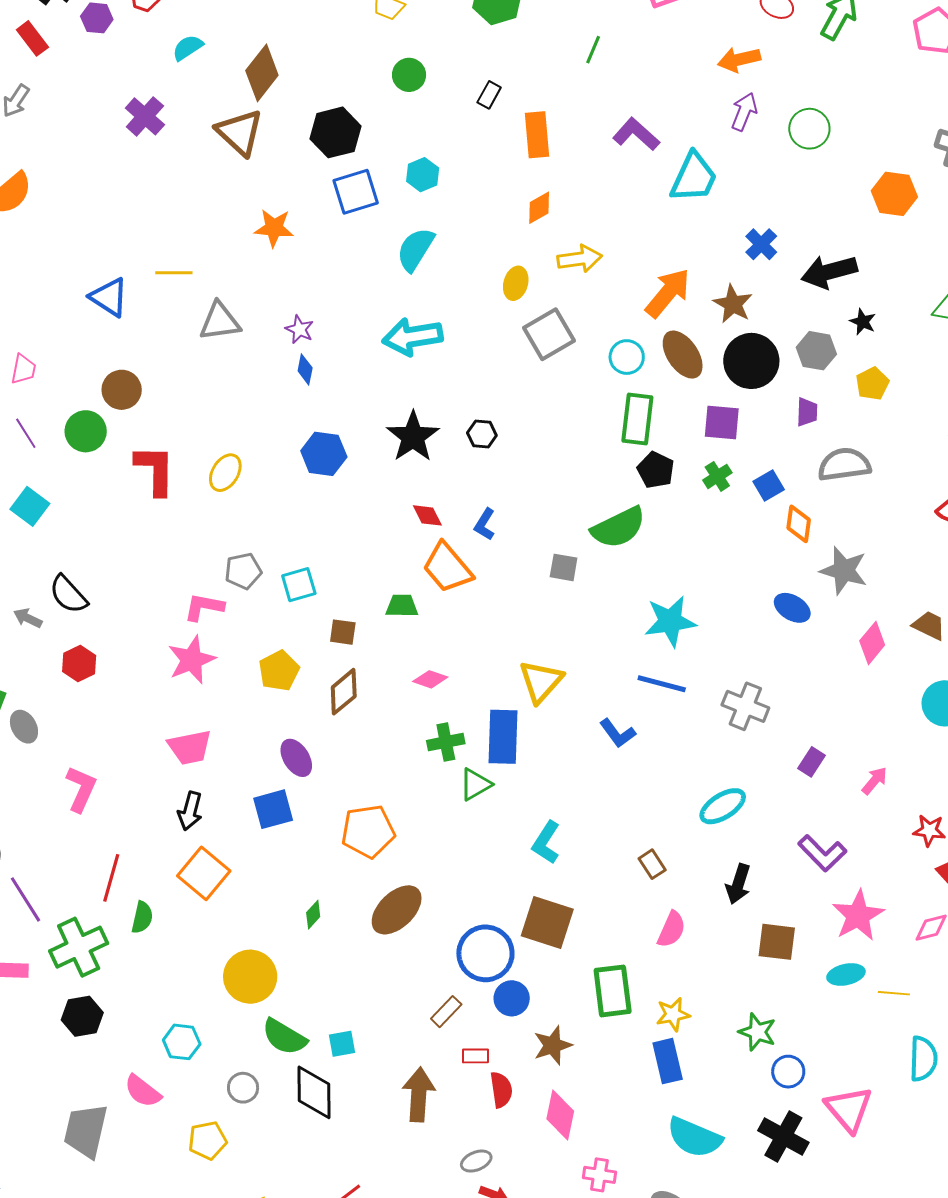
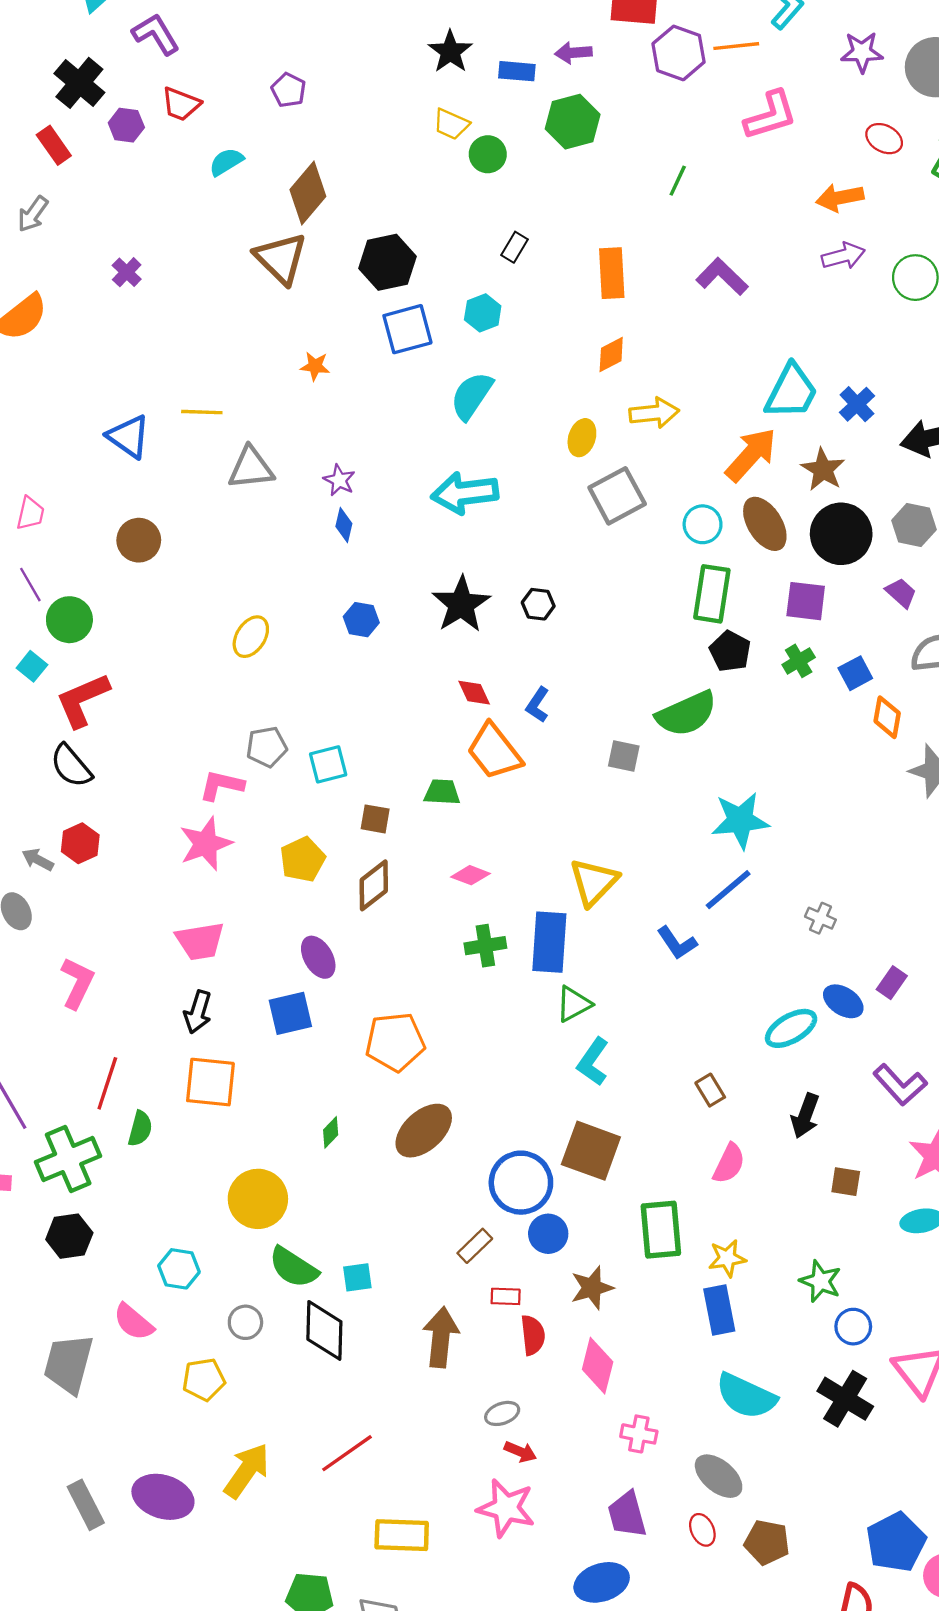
green circle: (409, 75) -> (488, 154), moved
black rectangle: (489, 95) -> (515, 247), moved
purple arrow: (744, 112) -> (843, 256), turned 51
purple cross: (145, 116) -> (127, 272), moved, size x0.7
cyan trapezoid: (694, 177) -> (791, 392), moved
orange star: (274, 228) -> (315, 366), size x0.7
purple trapezoid: (807, 412) -> (901, 593), turned -52
green circle: (86, 431) -> (69, 620), moved
blue hexagon: (324, 454) -> (361, 620), size x0.7
red L-shape: (155, 470) -> (83, 700), moved, turned -116
cyan square: (30, 506) -> (32, 666), size x0.7
blue ellipse: (792, 608) -> (843, 1001), moved
gray arrow: (28, 618) -> (38, 860), moved
blue line: (662, 684) -> (728, 890), turned -57
gray cross: (745, 706) -> (820, 918), size x0.6
green triangle: (475, 784) -> (574, 1004), moved
orange square: (204, 873) -> (210, 1082), turned -36
brown square: (777, 942) -> (846, 1182), size x0.7

